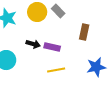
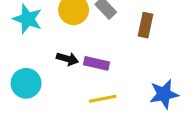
brown rectangle: (84, 32) -> (146, 25), moved

